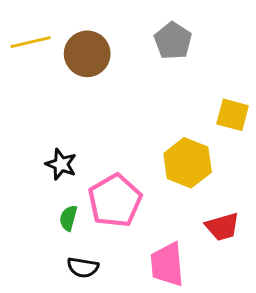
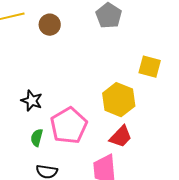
brown circle: (87, 54) -> (50, 25), size x0.7
red trapezoid: (222, 227) -> (121, 137), moved, turned -30

